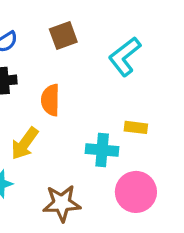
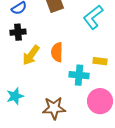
orange semicircle: (50, 100) -> (57, 52), moved
yellow arrow: (25, 144) -> (31, 55), moved

